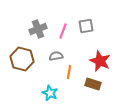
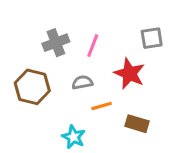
gray square: (86, 26) -> (152, 38), moved
red star: (100, 61) -> (130, 74), moved
orange line: (69, 72) -> (102, 106), turned 64

